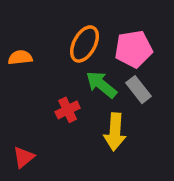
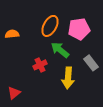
gray rectangle: (139, 90) -> (91, 63), moved

